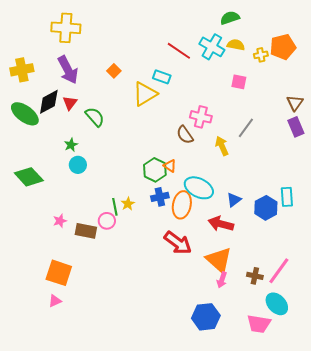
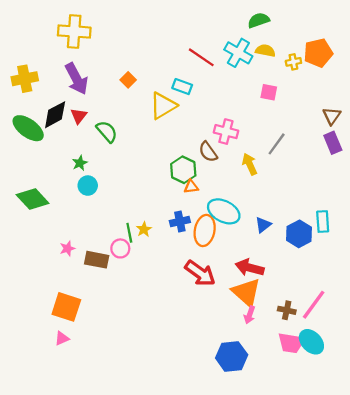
orange triangle: (170, 166) -> (191, 187), turned -40
green hexagon: (155, 170) -> (183, 170), moved
red arrow: (221, 224) -> (250, 268), moved
pink trapezoid: (259, 324) -> (291, 343), moved

